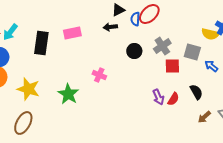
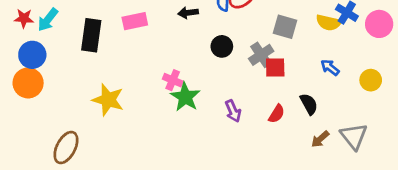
gray cross: (162, 46) -> (261, 55), moved
gray square: (192, 52) -> (285, 27), moved
yellow star: (28, 89) -> (108, 100), moved
green star: (68, 94) -> (185, 97), moved
purple arrow: (158, 97) -> (233, 111), moved

